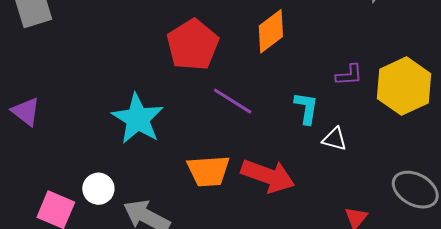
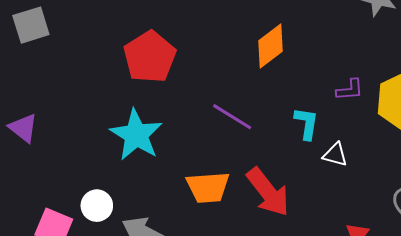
red pentagon: (193, 45) -> (150, 57), moved
red arrow: (268, 176) -> (268, 192), turned 32

